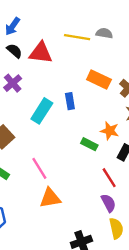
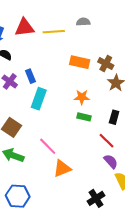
gray semicircle: (104, 33) -> (83, 22), moved
red triangle: (41, 53) -> (24, 27), moved
blue rectangle: (70, 101) -> (30, 76), moved
orange star: (110, 131) -> (82, 97), moved

